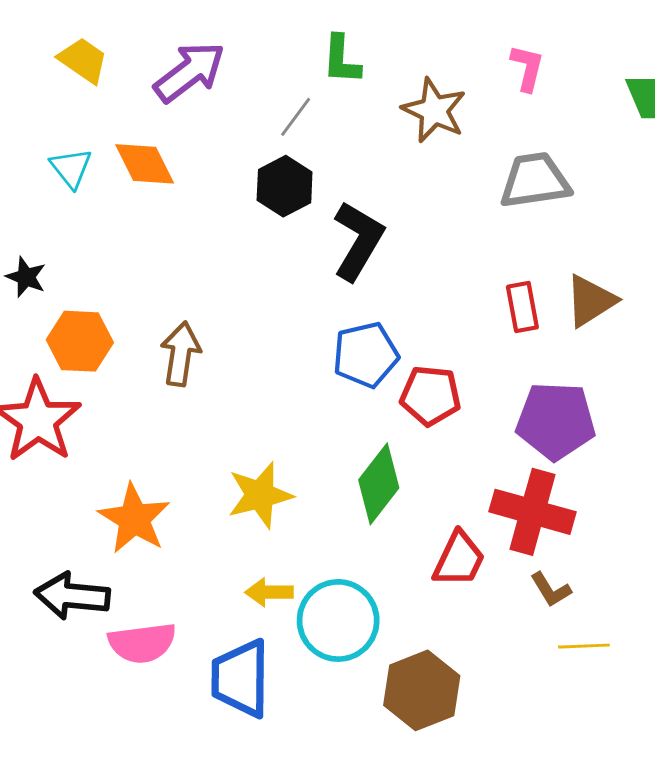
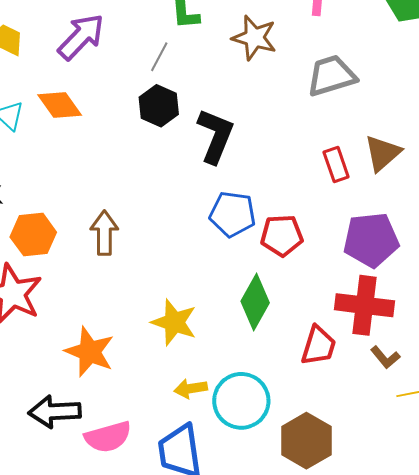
blue pentagon: (366, 355) -> (233, 214), turned 30
yellow star: (260, 495) -> (174, 322), turned -30

